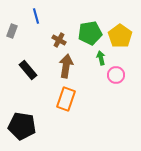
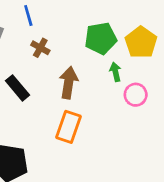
brown cross: (59, 40) -> (40, 48), moved

